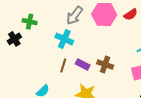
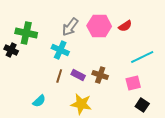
green cross: (30, 22) -> (26, 33), size x1.5
black cross: (14, 39) -> (11, 50), turned -32

